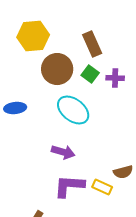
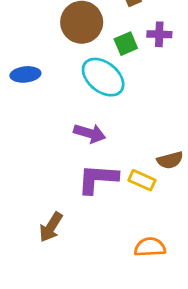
green square: (90, 74) -> (126, 44), moved, turned 30

